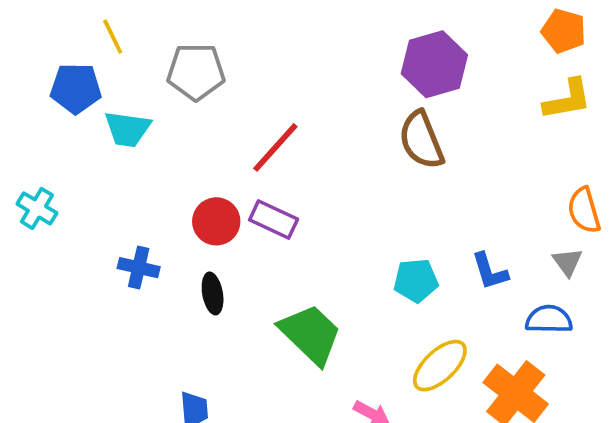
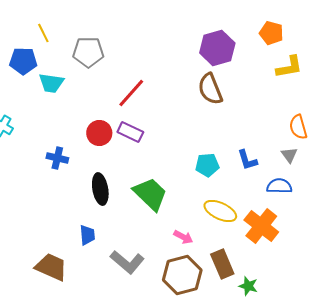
orange pentagon: (564, 31) -> (271, 33), moved
black ellipse: (213, 293) -> (100, 189), moved, size x1.4
yellow ellipse: (440, 366) -> (220, 211), turned 68

